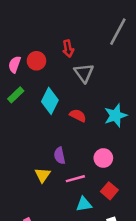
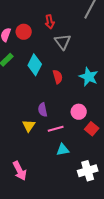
red semicircle: (78, 115) -> (58, 77), turned 48
cyan star: (115, 115) -> (89, 77), turned -30
red square: (109, 191) -> (92, 129), moved

